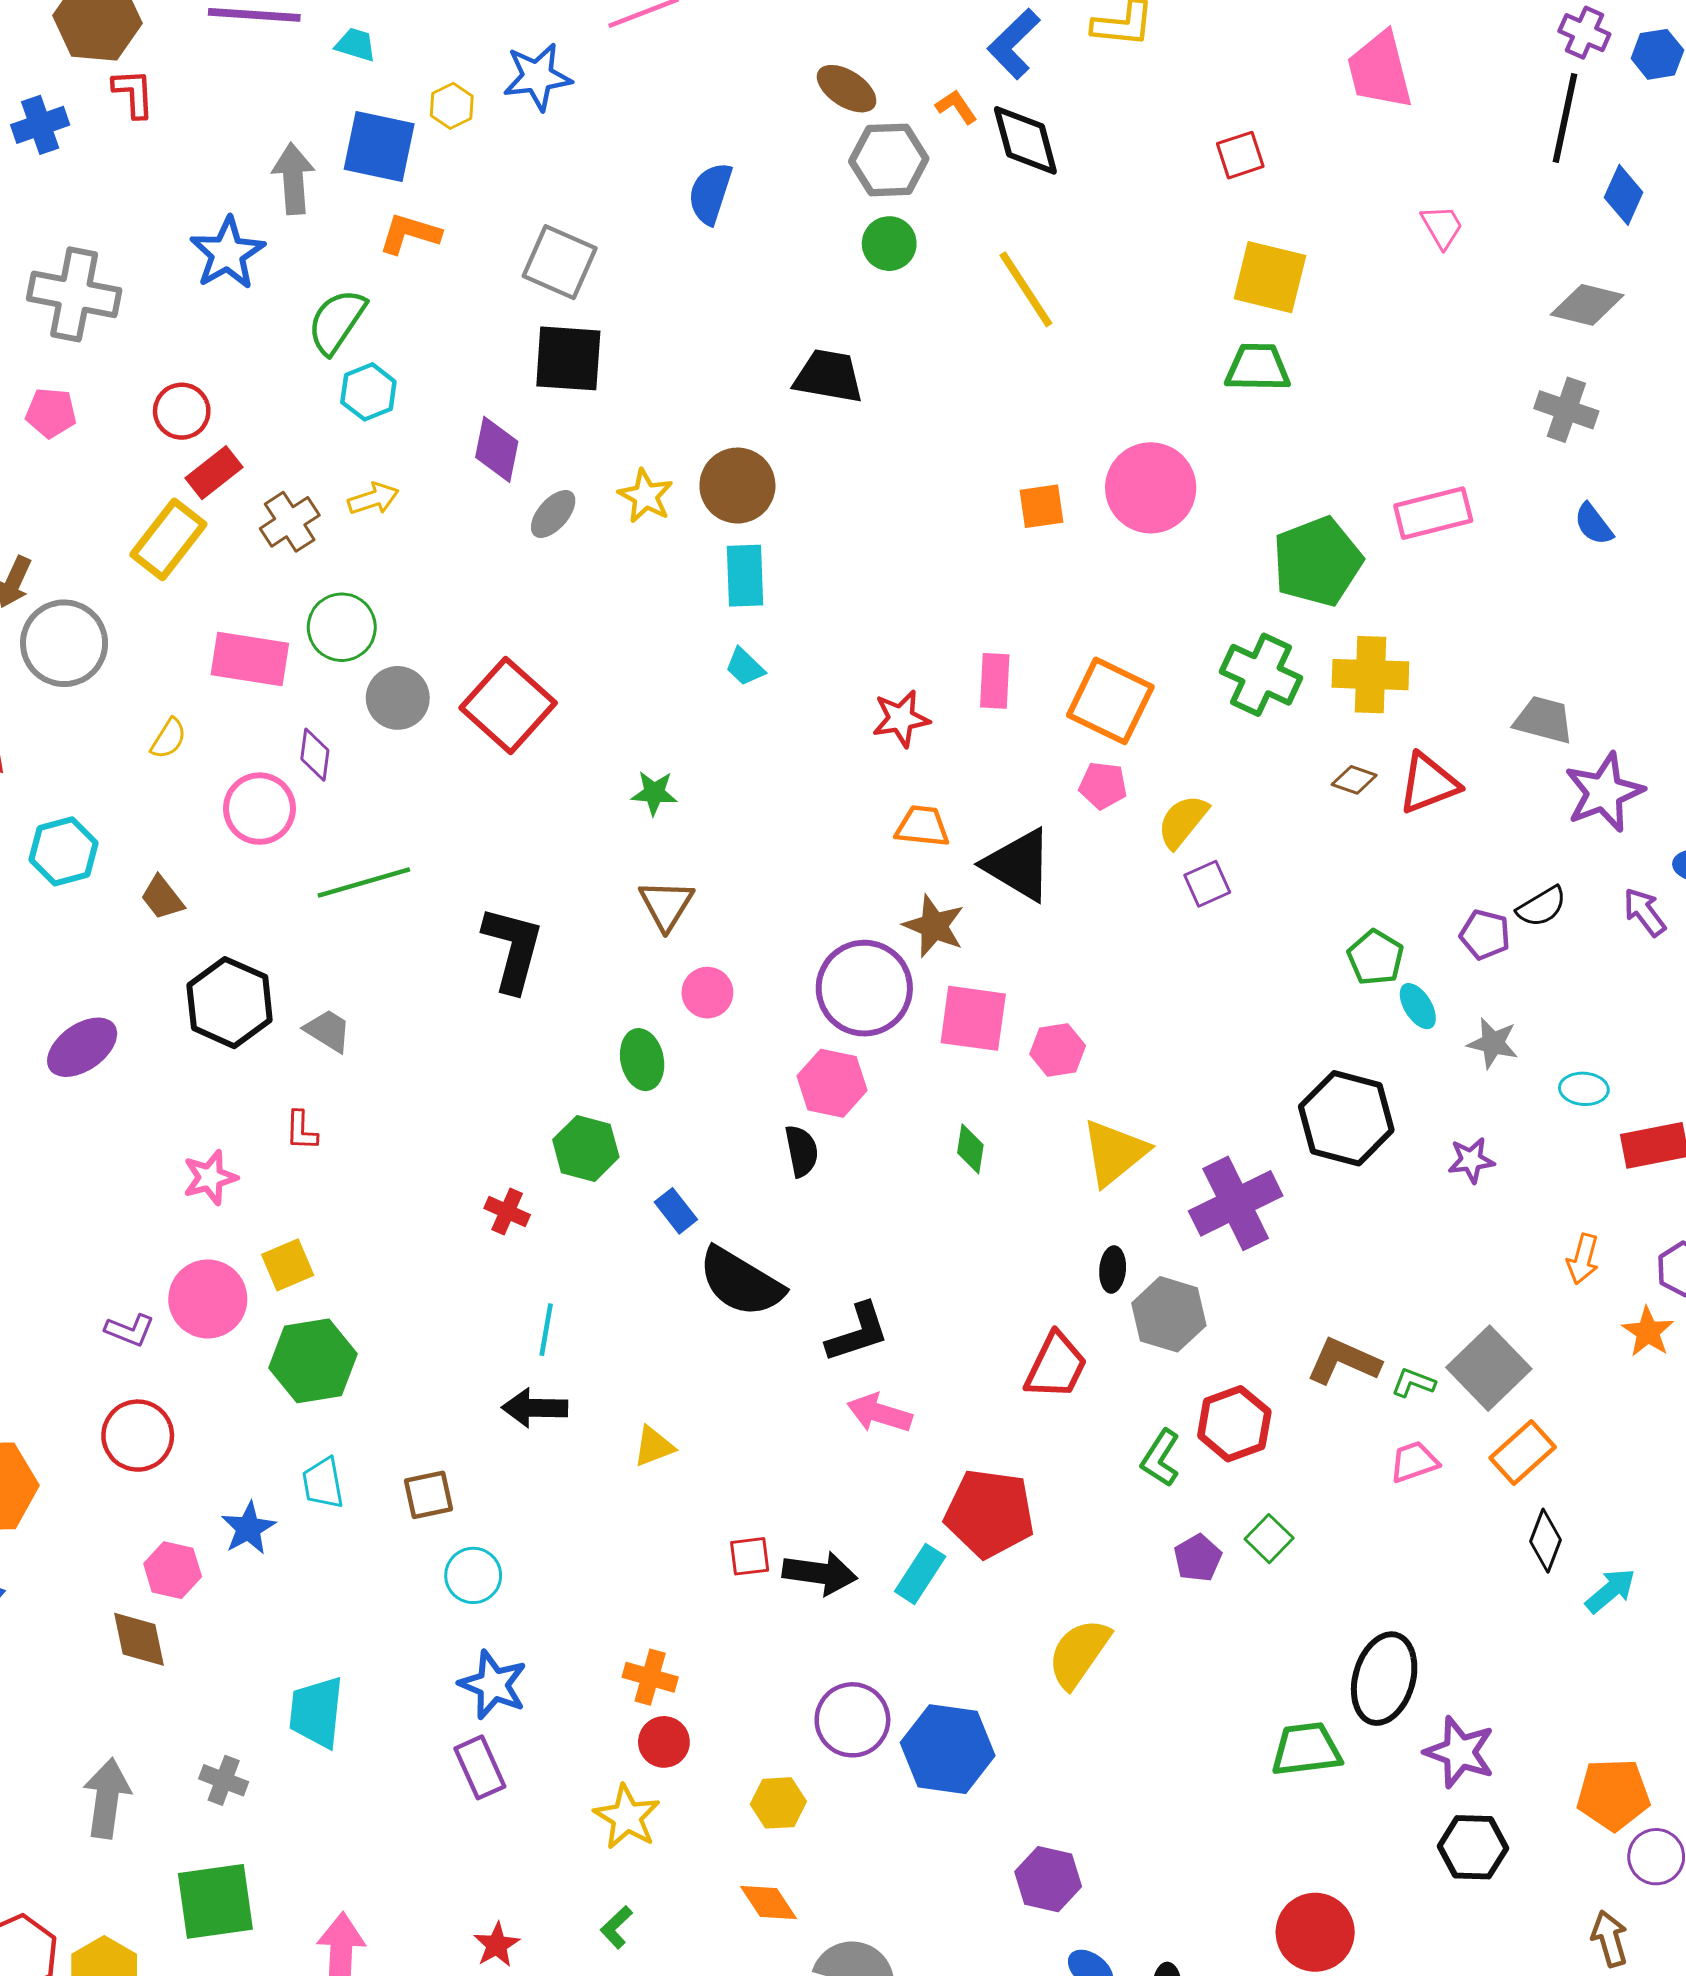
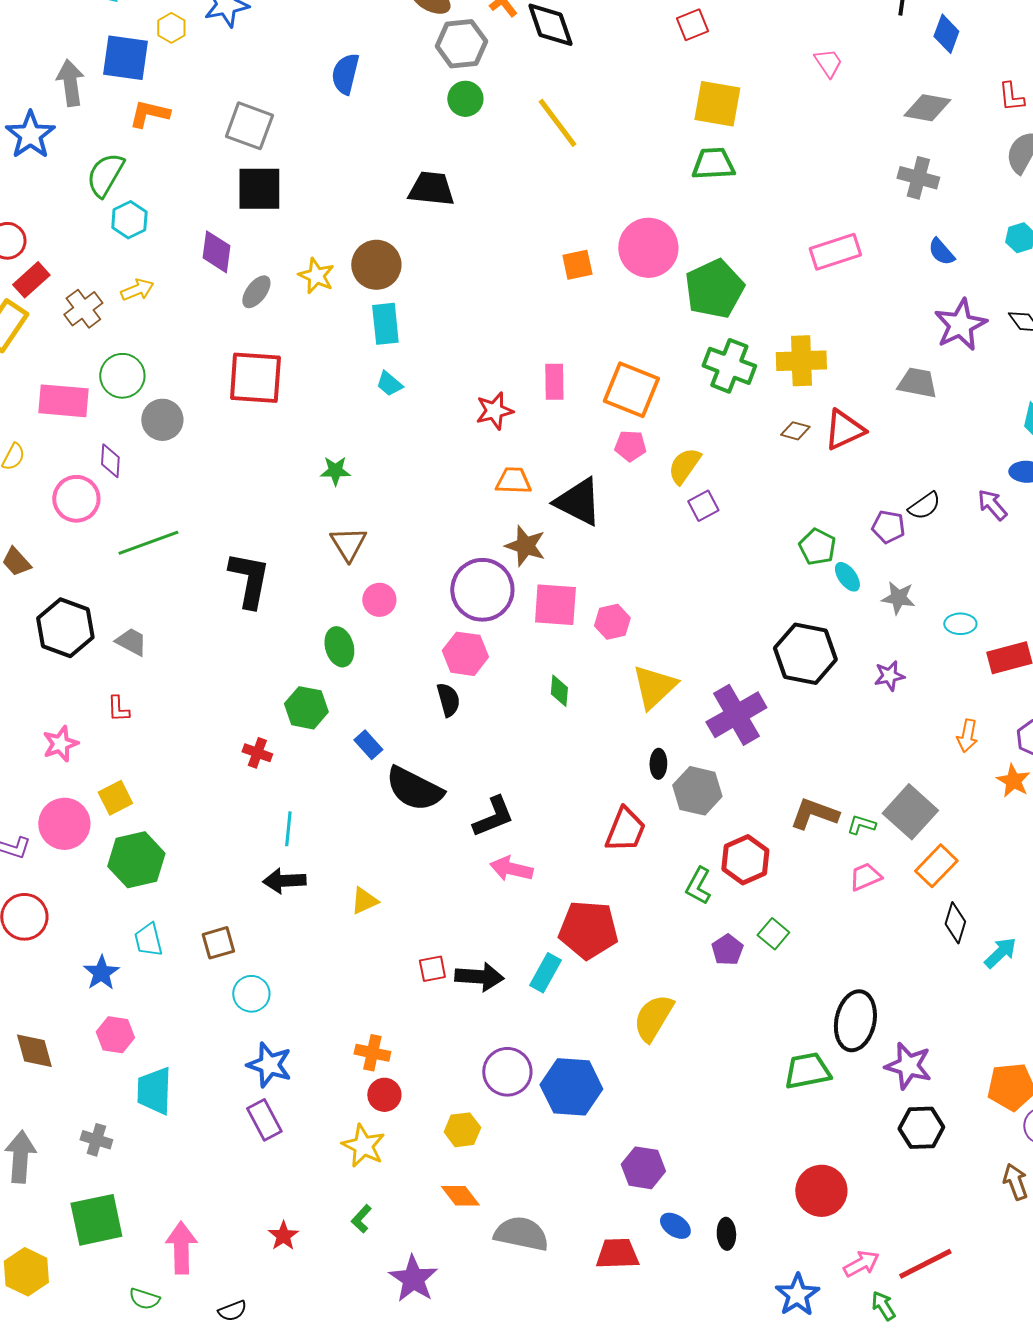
green pentagon: (1317, 562) -> (714, 289), moved
red square: (508, 705) -> (255, 378), moved, turned -34
purple star: (1604, 792) -> (960, 325), moved
pink hexagon: (173, 1570) -> (115, 1035), moved

